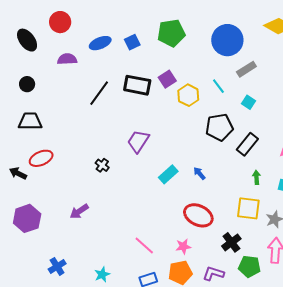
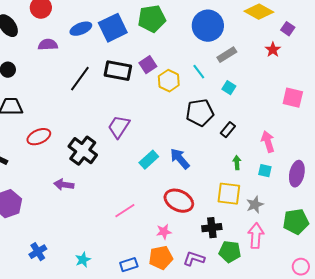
blue square: (132, 42) -> (113, 28), size x1.8
black rectangle: (247, 144) -> (228, 130), size x0.7
red ellipse: (41, 158) -> (39, 137), moved
black cross: (102, 165) -> (83, 151), size x2.0
blue arrow: (199, 173) -> (180, 159), size x1.6
purple arrow: (79, 211) -> (64, 185), moved, turned 42
black cross: (231, 242) -> (212, 228), turned 30
pink line: (144, 245) -> (125, 211), moved, turned -75

